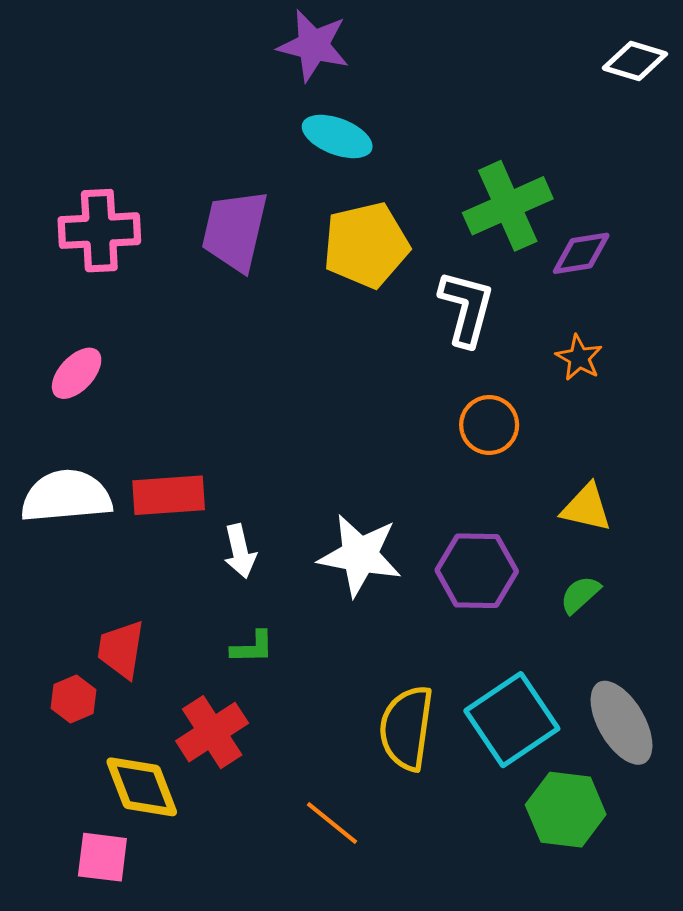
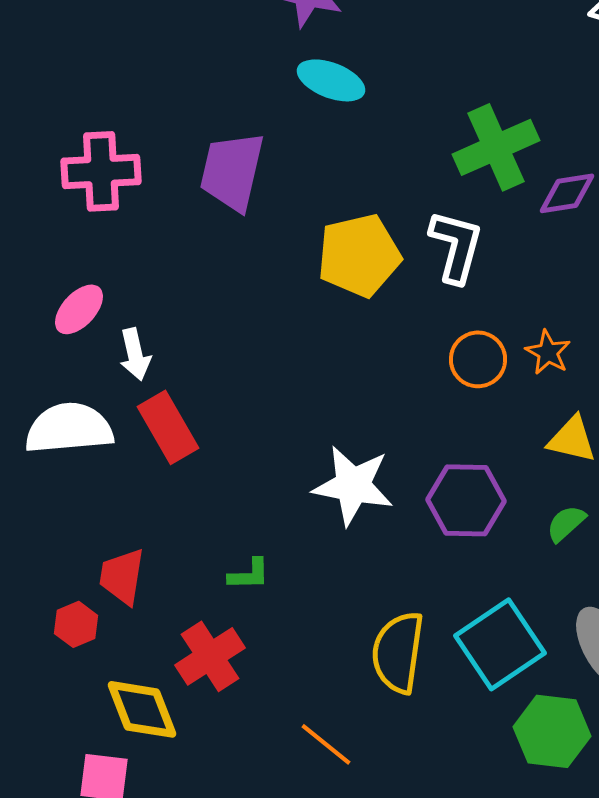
yellow pentagon: (366, 245) -> (359, 255), moved
orange star: (579, 358) -> (548, 352), moved
red rectangle: (169, 495) -> (168, 427), turned 64
white arrow: (240, 551) -> (135, 354), moved

